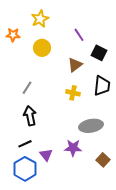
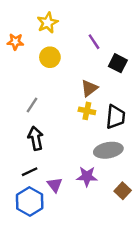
brown triangle: (75, 65) -> (89, 88), moved
black trapezoid: (102, 86) -> (115, 117), moved

